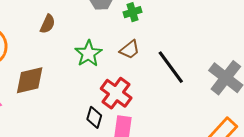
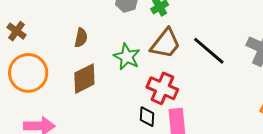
brown trapezoid: (130, 50) -> (165, 43), size x1.6
brown diamond: (30, 80) -> (84, 79), moved

